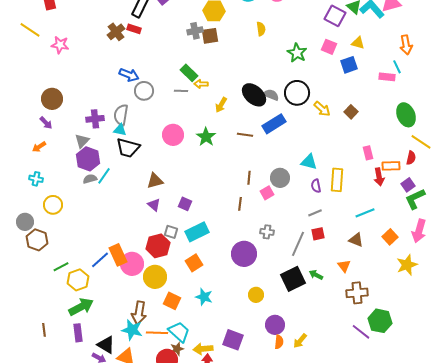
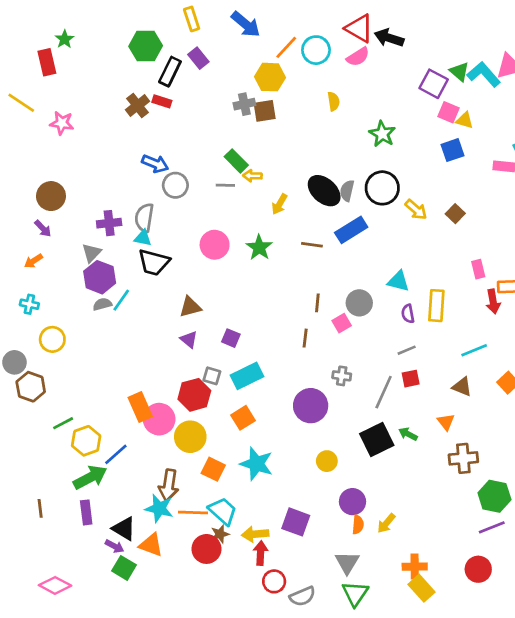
pink square: (329, 47) -> (448, 112), moved
gray semicircle: (271, 95) -> (347, 191), turned -98
blue line: (100, 260) -> (116, 454), moved
cyan star: (204, 297) -> (256, 464), size x1.4
purple line: (361, 332) -> (492, 527), moved, turned -60

